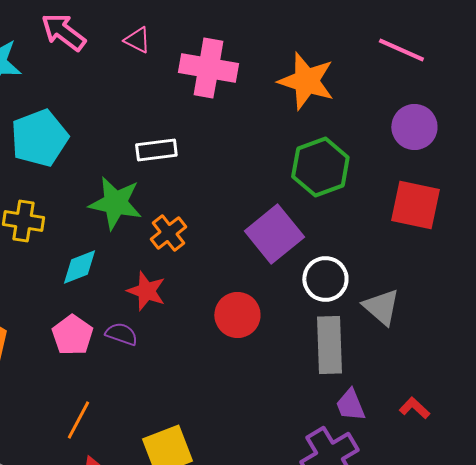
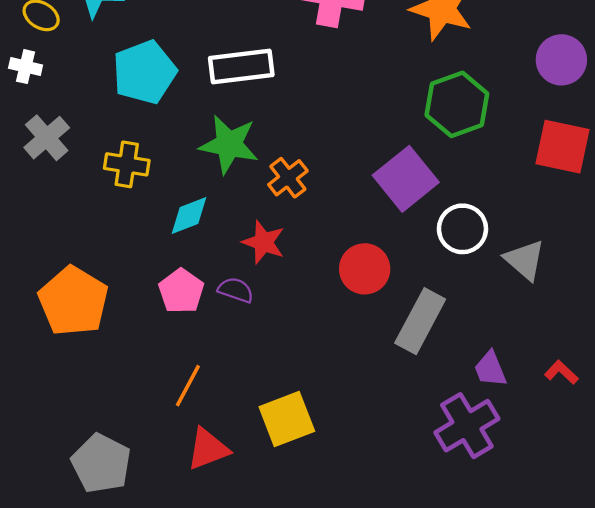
white rectangle: (156, 150) -> (241, 67), moved, size x1.4
gray rectangle: (329, 345) -> (420, 321), moved, turned 30

